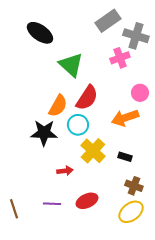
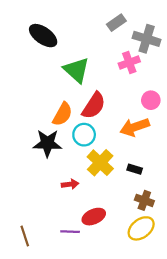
gray rectangle: (108, 21) -> (116, 23), size x0.7
purple line: (52, 204) -> (70, 232), moved
brown line: (14, 209) -> (25, 236), moved

